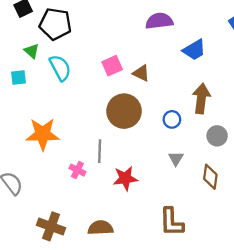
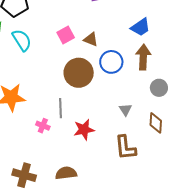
blue trapezoid: (194, 50) -> (140, 27), moved
blue circle: (172, 119) -> (111, 62), moved, size x1.5
brown L-shape: (171, 222) -> (125, 148), moved

